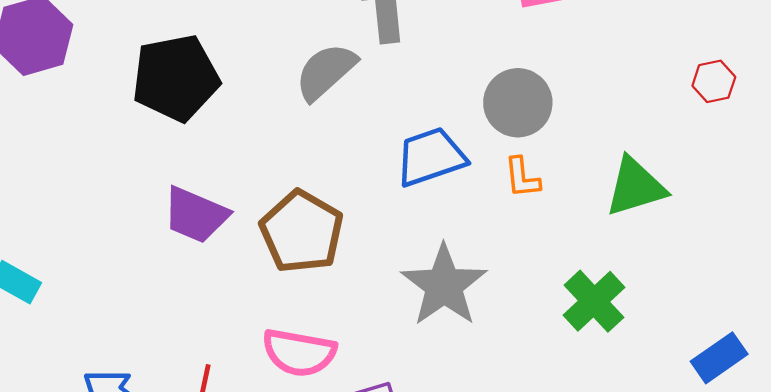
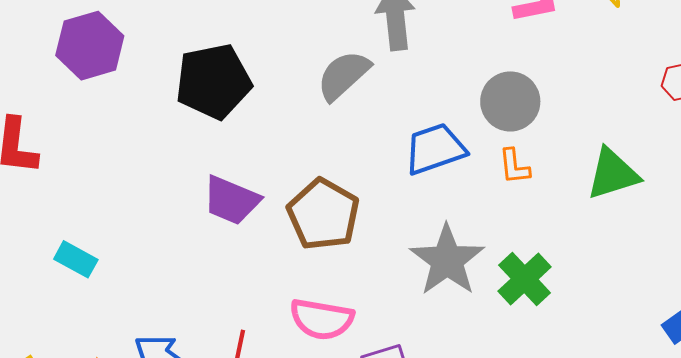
green cross: (594, 301) -> (525, 279), moved

